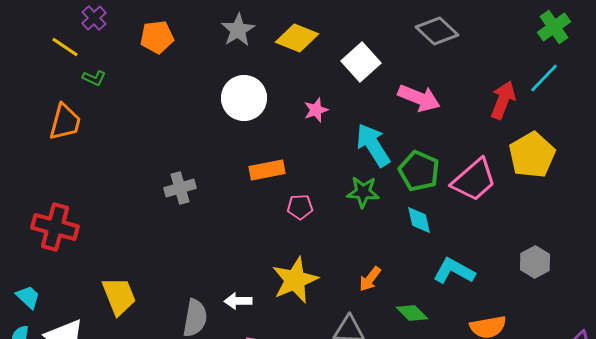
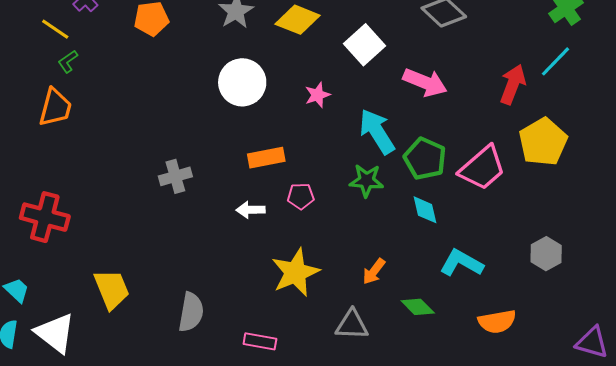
green L-shape: (94, 78) -> (68, 61), moved, turned 120
white arrow: (238, 301) -> (251, 210), moved

